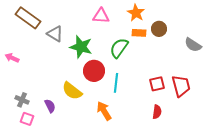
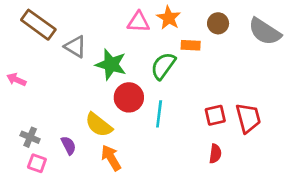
orange star: (136, 13) -> (169, 18), moved
brown circle: (159, 29) -> (218, 23), moved
gray semicircle: (193, 45) -> (265, 32), moved, size x1.4
orange arrow: (104, 111) -> (111, 158), moved

